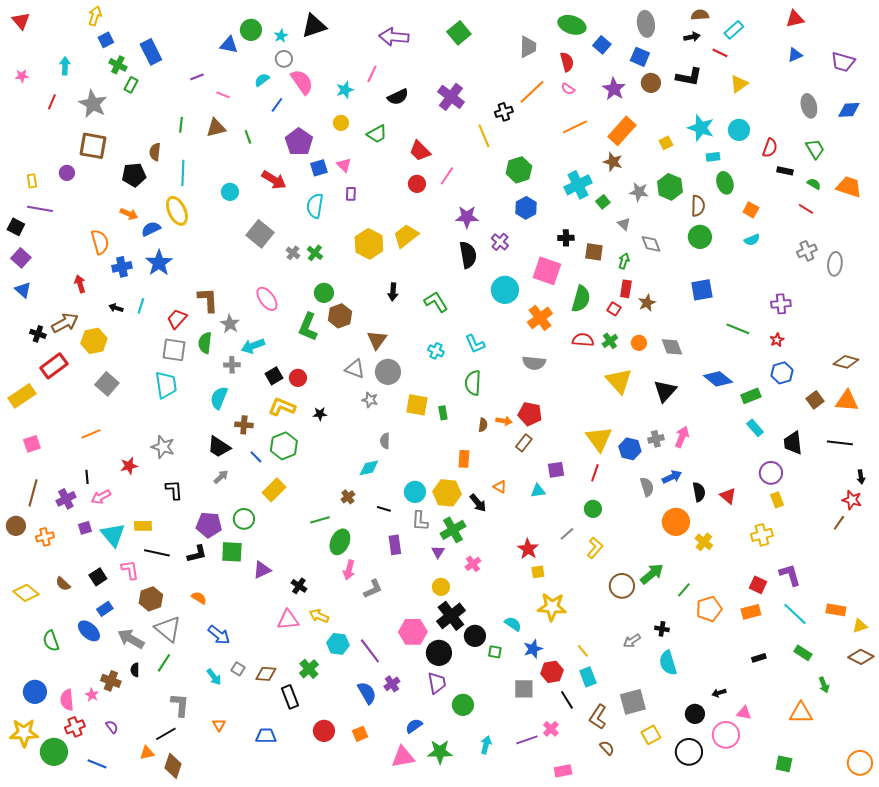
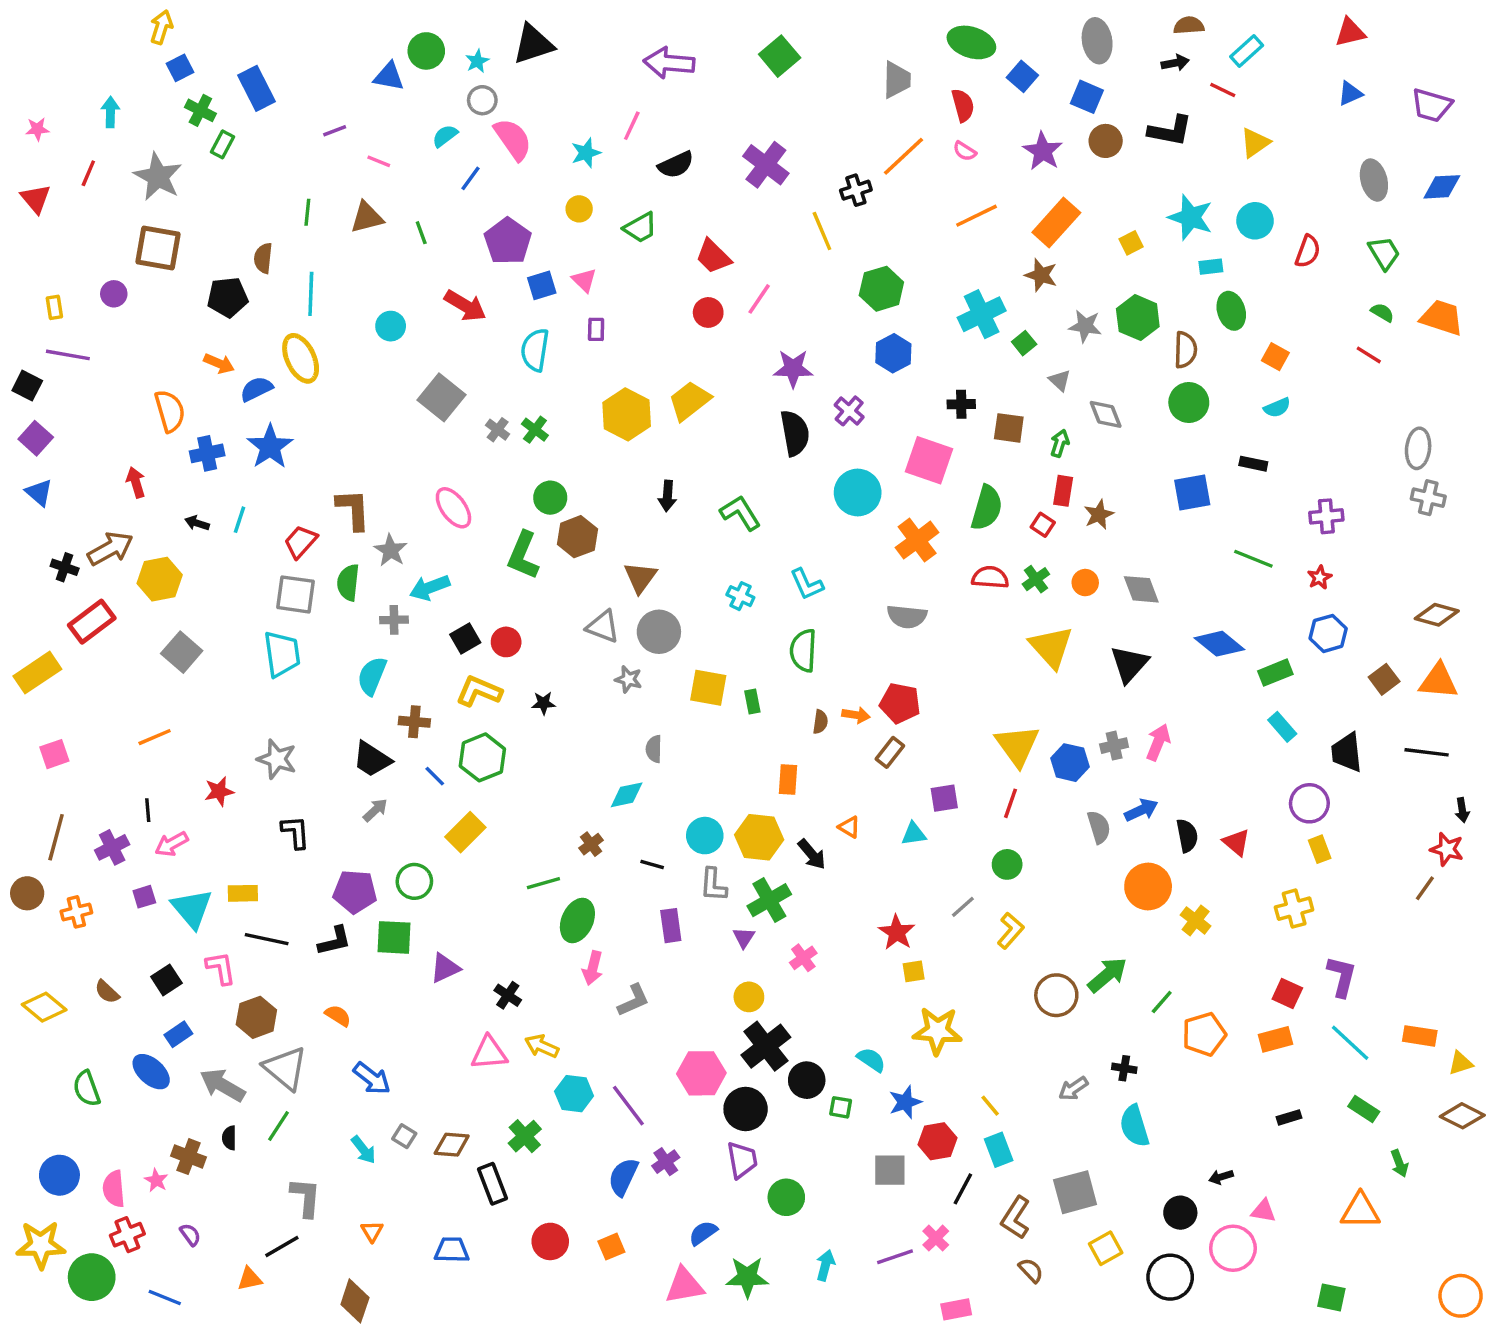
red triangle: (21, 21) -> (36, 199), moved
black rectangle: (785, 171) -> (1253, 464), moved
gray cross: (807, 251) -> (1428, 498), moved, turned 36
purple L-shape: (790, 575) -> (1342, 977), turned 30
blue semicircle: (367, 693) -> (623, 1177), turned -125
black line: (567, 700) -> (963, 1189), turned 60
brown diamond: (173, 766) -> (355, 1301), moved

